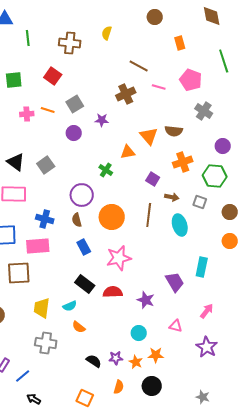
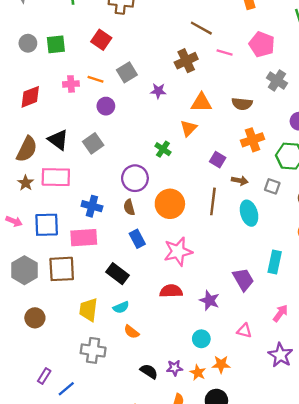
purple circle: (74, 133) -> (106, 106), moved
orange triangle: (149, 136) -> (201, 103), moved, turned -48
orange triangle: (128, 152) -> (189, 128), turned -35
black rectangle: (85, 284) -> (118, 274), moved

